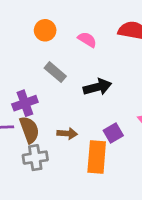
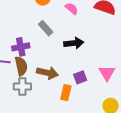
brown arrow: (67, 133) -> (47, 73), size x1.5
orange rectangle: (97, 157) -> (66, 93), size x0.7

